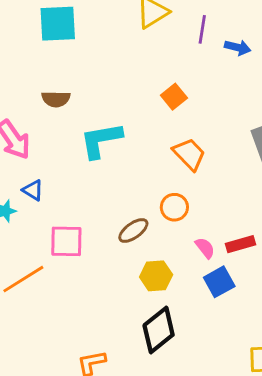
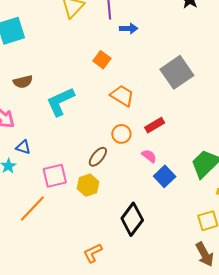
blue arrow: (238, 47) -> (129, 28), moved
red rectangle: (240, 244) -> (155, 125), moved
yellow hexagon: (156, 276) -> (88, 185), moved

